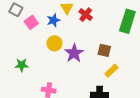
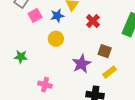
red cross: (86, 15) -> (93, 21), moved
purple star: (74, 53) -> (81, 64), moved

